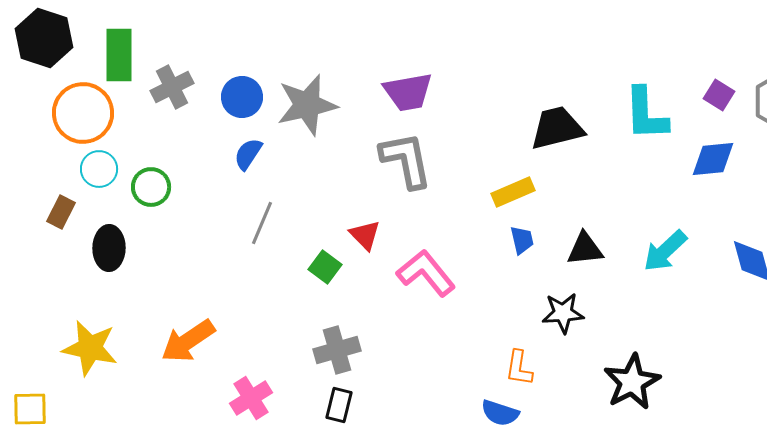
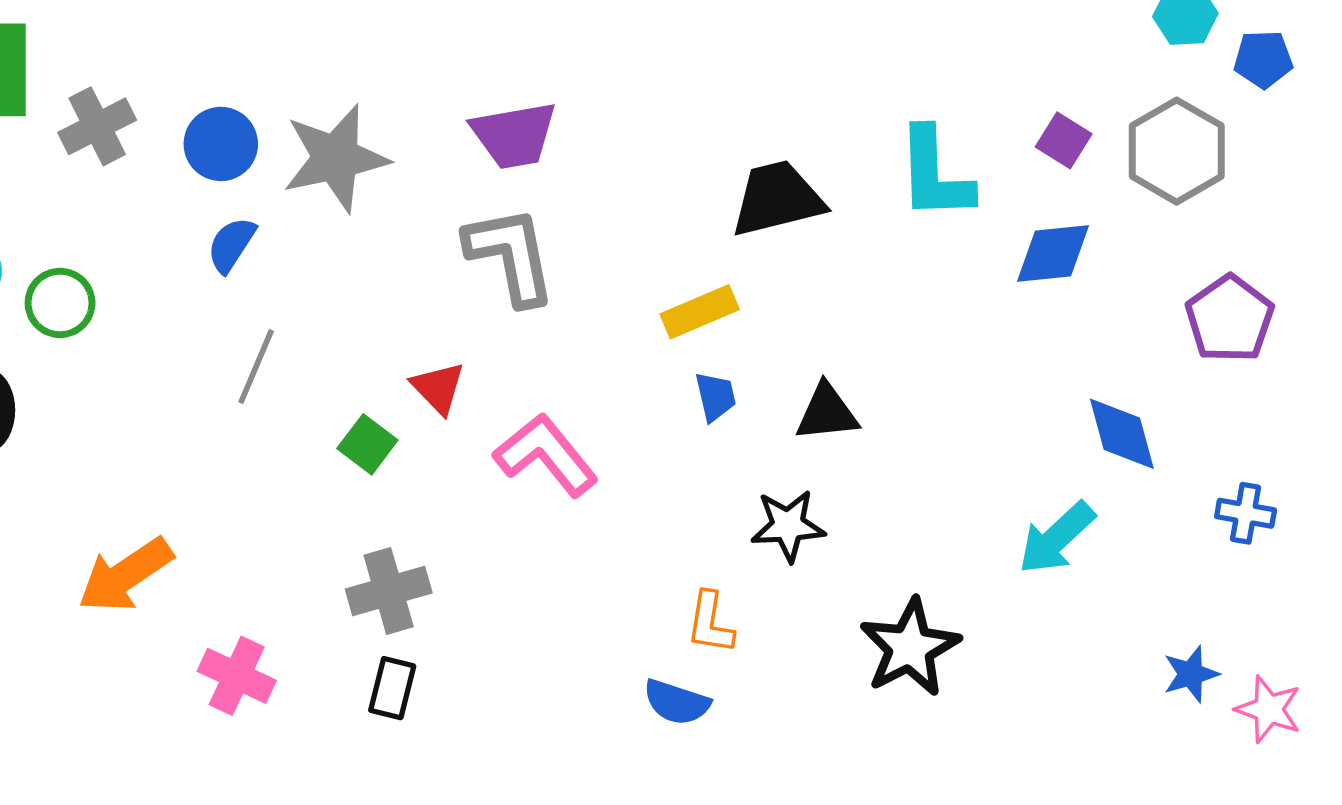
cyan arrow: (665, 251) -> (1056, 538), moved
pink cross: (251, 398) -> (237, 676), turned -33

